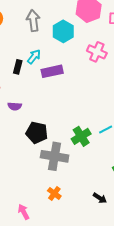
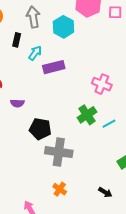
pink cross: (97, 52) -> (102, 84), moved
black rectangle: (18, 67) -> (17, 40), moved
green cross: (81, 136) -> (87, 115), moved

